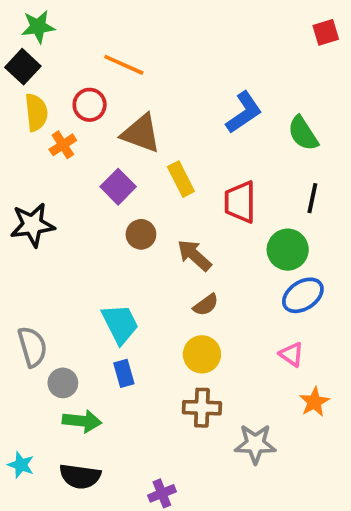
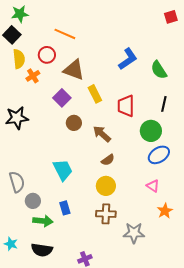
blue rectangle: (124, 373) -> (65, 208), moved

